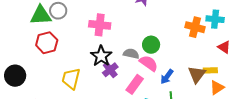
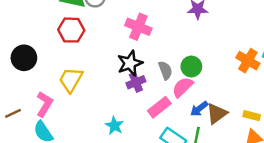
gray semicircle: (131, 54) -> (165, 70), turned 42
pink semicircle: (149, 63) -> (183, 87), turned -96
brown triangle: (197, 74) -> (217, 113), moved
yellow trapezoid: (71, 79) -> (71, 80), moved

